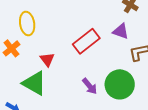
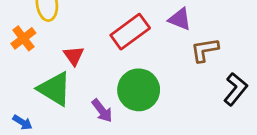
green circle: (120, 84) -> (139, 90), moved
purple arrow: (90, 86) -> (102, 111), moved

